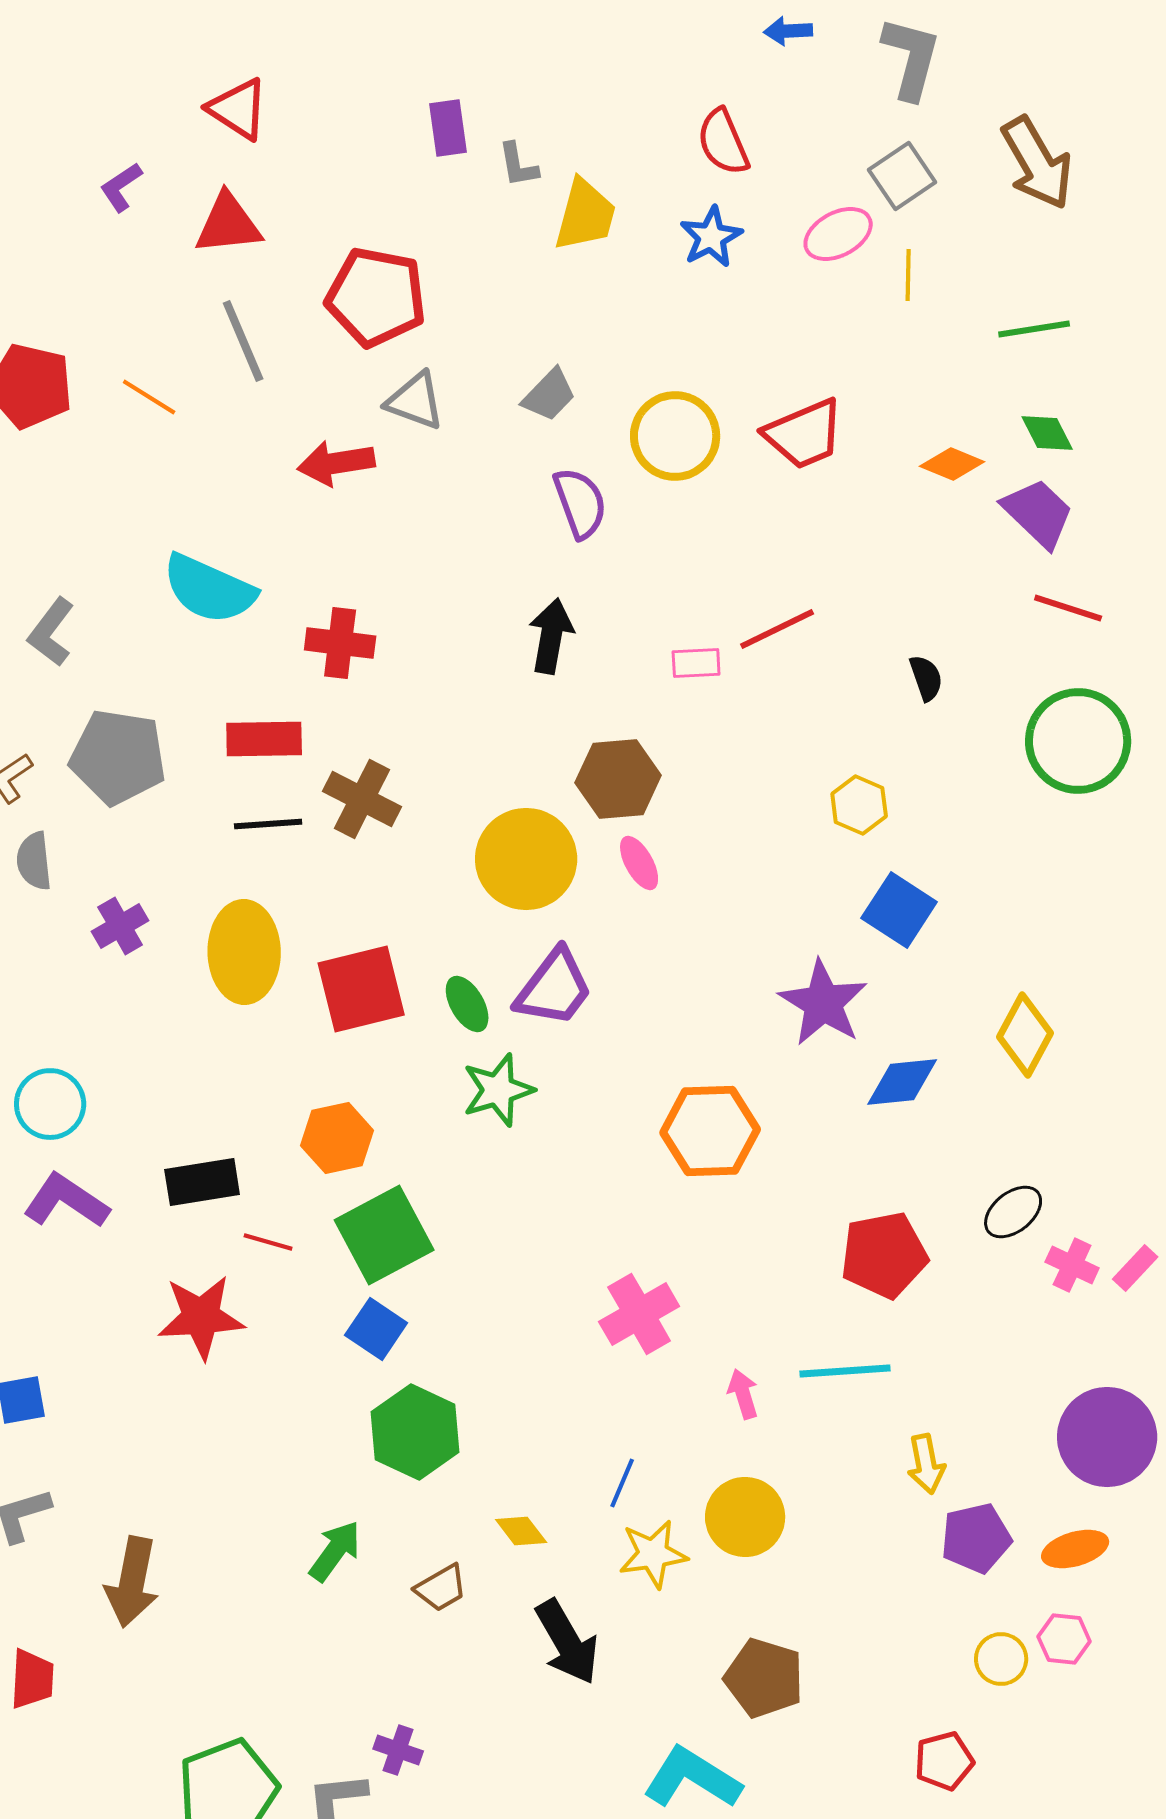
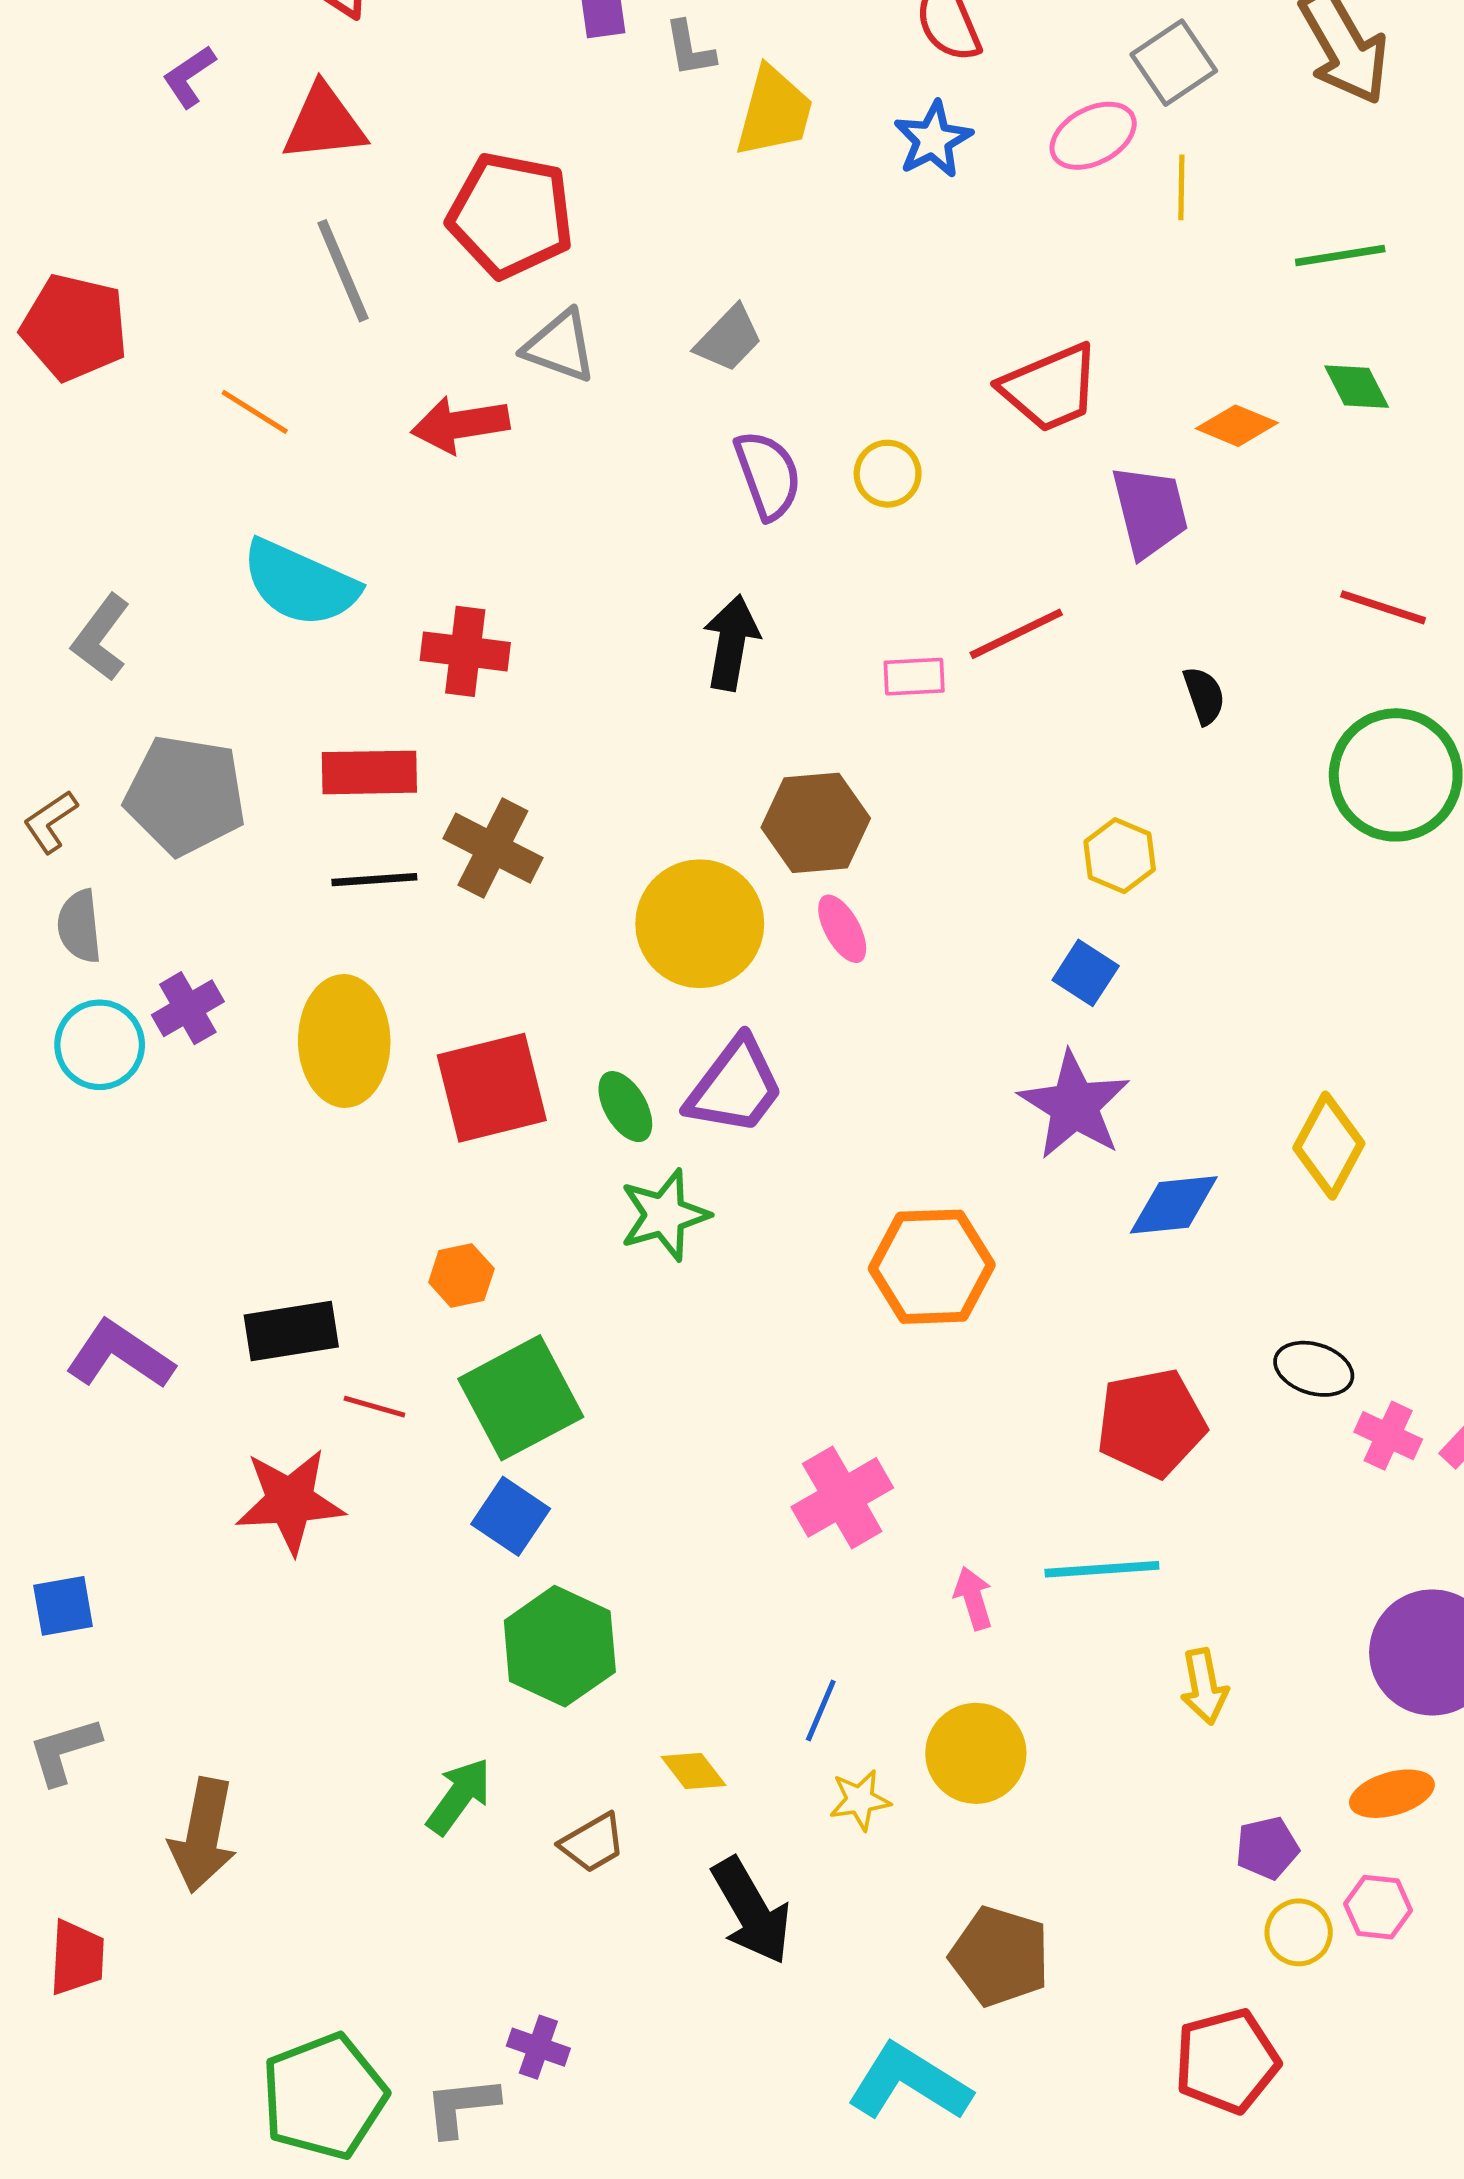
orange line: (149, 397) -> (255, 412), moved
yellow circle: (675, 436) -> (888, 474), moved, size x0.6
purple trapezoid: (1038, 513) -> (1150, 511), moved, turned 32
blue square: (899, 910) -> (1086, 973), moved, size x0.7
cyan circle: (50, 1104) -> (100, 1045), moved
orange hexagon: (337, 1138) -> (461, 1276), size x0.7
black ellipse: (1013, 1212) -> (1314, 1369), turned 56
purple pentagon: (976, 1538) -> (1267, 1848), moved, size x0.7
yellow star: (653, 1554) -> (860, 1800), size x0.7
red pentagon: (944, 1761) -> (1227, 2061), size x1.4

